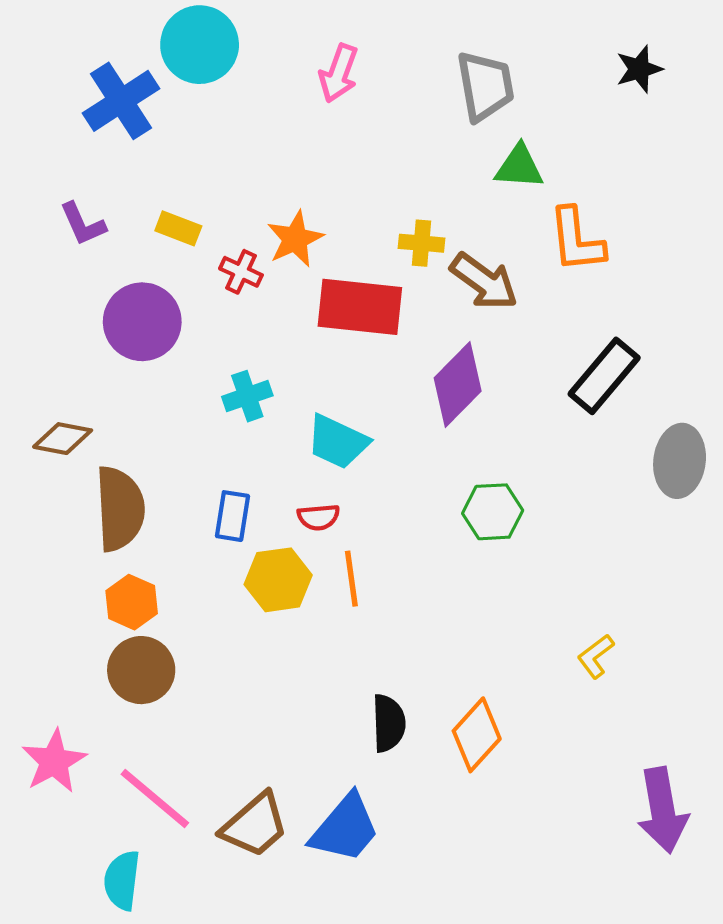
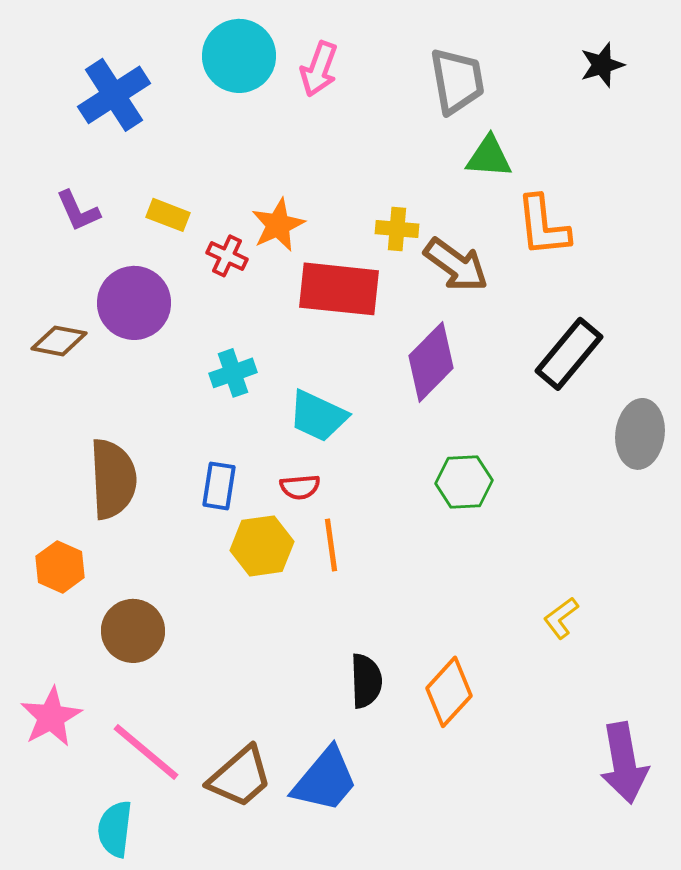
cyan circle: (200, 45) -> (239, 56), moved
brown diamond: (63, 439) -> (59, 341), moved
orange hexagon: (132, 602) -> (60, 567), moved

